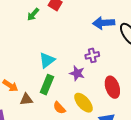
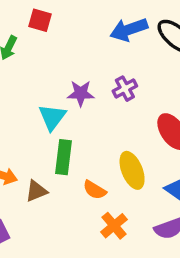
purple star: (77, 73) -> (81, 93), moved
yellow ellipse: (84, 103) -> (132, 170), turned 35

